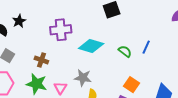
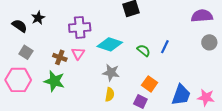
gray star: (83, 78) -> (111, 73), moved
pink triangle: (60, 88) -> (78, 53), moved

